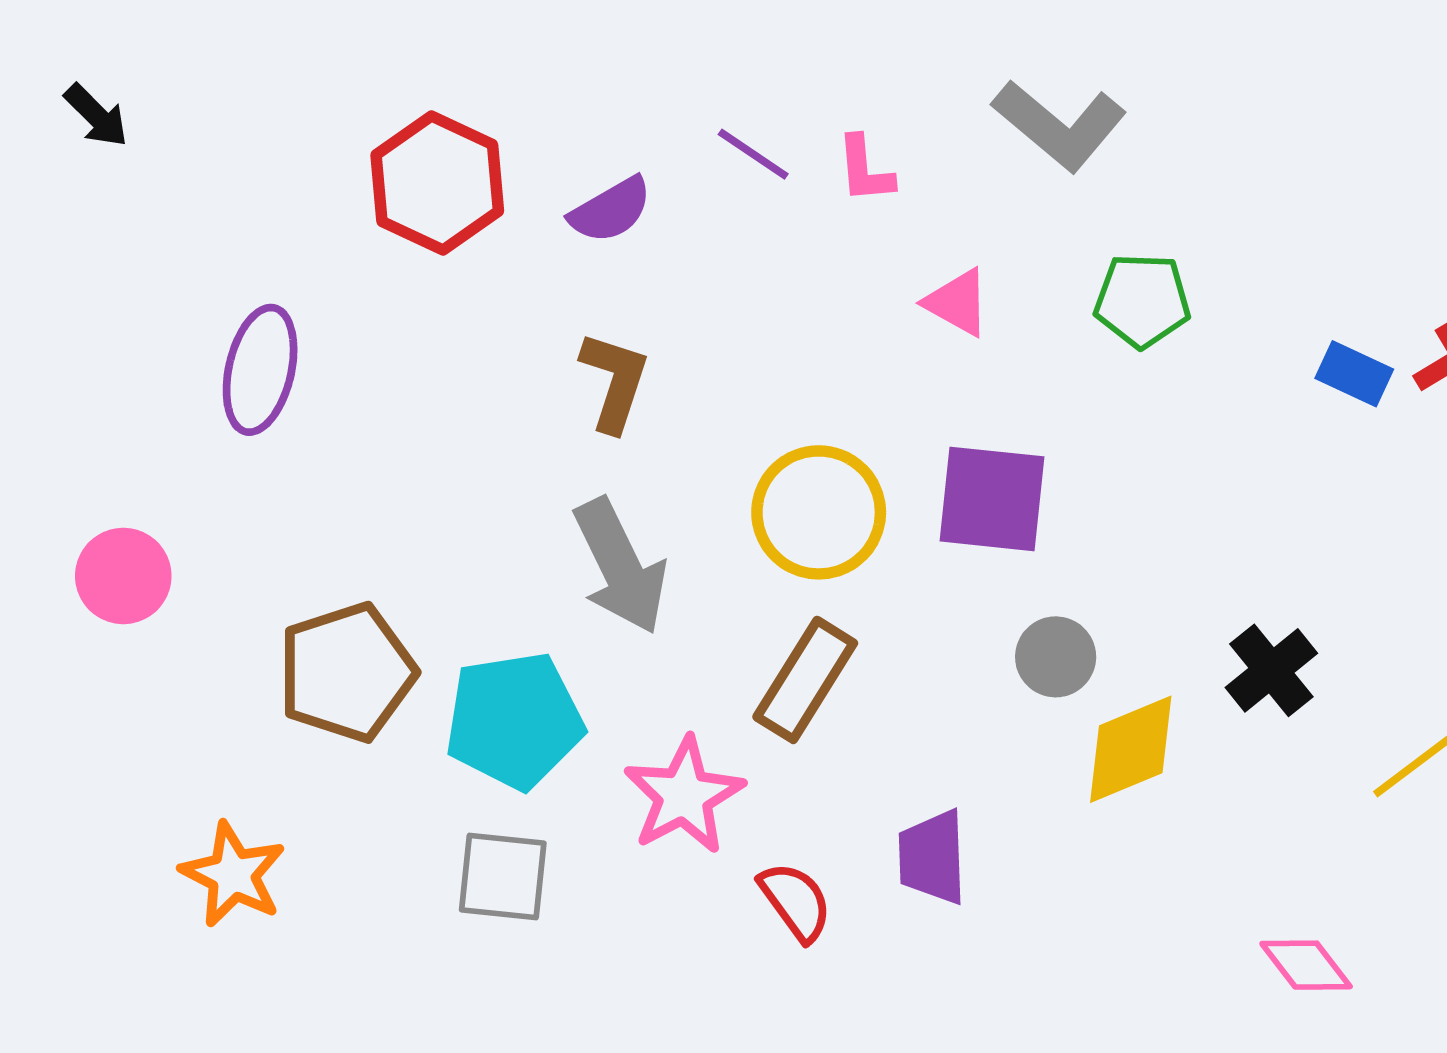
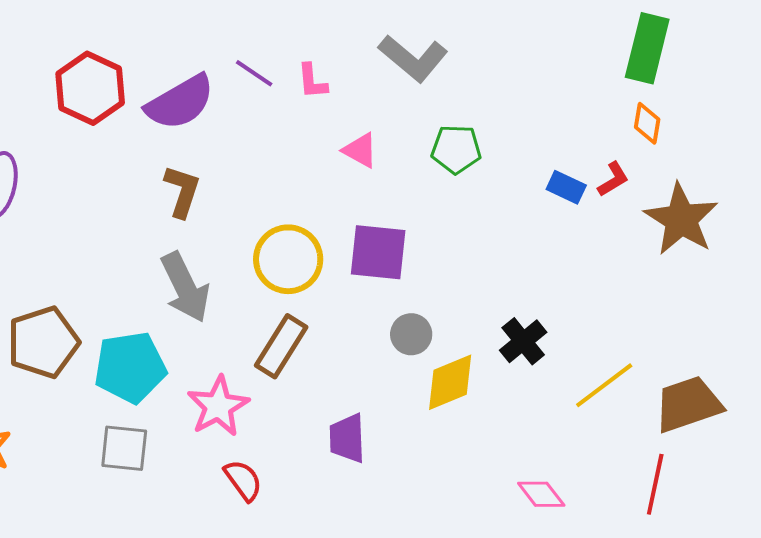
purple semicircle: (611, 210) -> (180, 102), size x1.6
red semicircle: (796, 902) -> (243, 480), moved

